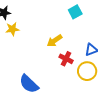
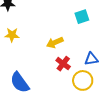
yellow star: (12, 29) -> (12, 35), moved

